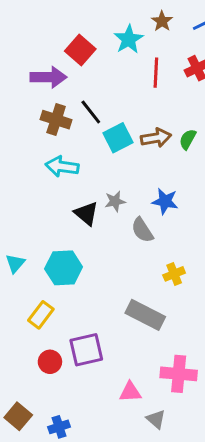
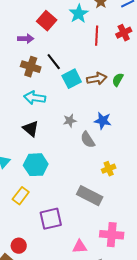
purple arrow: (48, 77) -> (26, 39), size x0.7
black triangle: (86, 213) -> (31, 129), moved
red circle: (50, 362) -> (19, 246), moved

